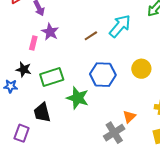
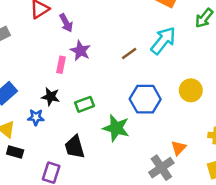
green rectangle: (52, 77) -> (84, 104), size x0.7

